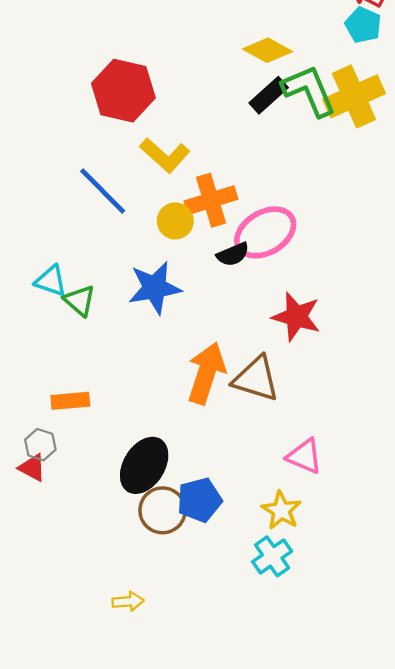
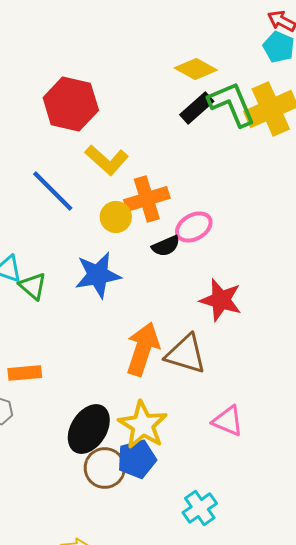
pink ellipse: (265, 232) -> (194, 227), size x0.7
yellow star: (281, 510) -> (143, 425), moved, size x1.4

